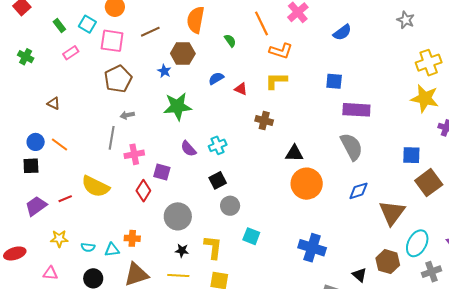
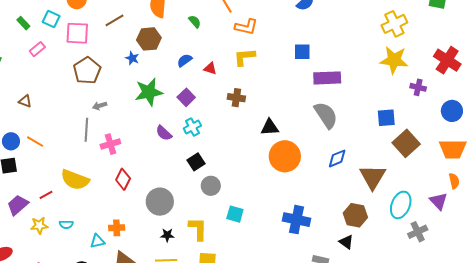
purple square: (162, 172) -> (186, 97), moved, turned 36
yellow star: (59, 239) -> (39, 225), moved
cyan semicircle: (88, 247) -> (66, 224), moved
brown hexagon: (388, 262) -> (355, 215), moved

